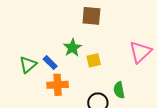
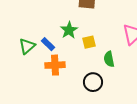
green semicircle: (119, 90) -> (109, 59), moved

